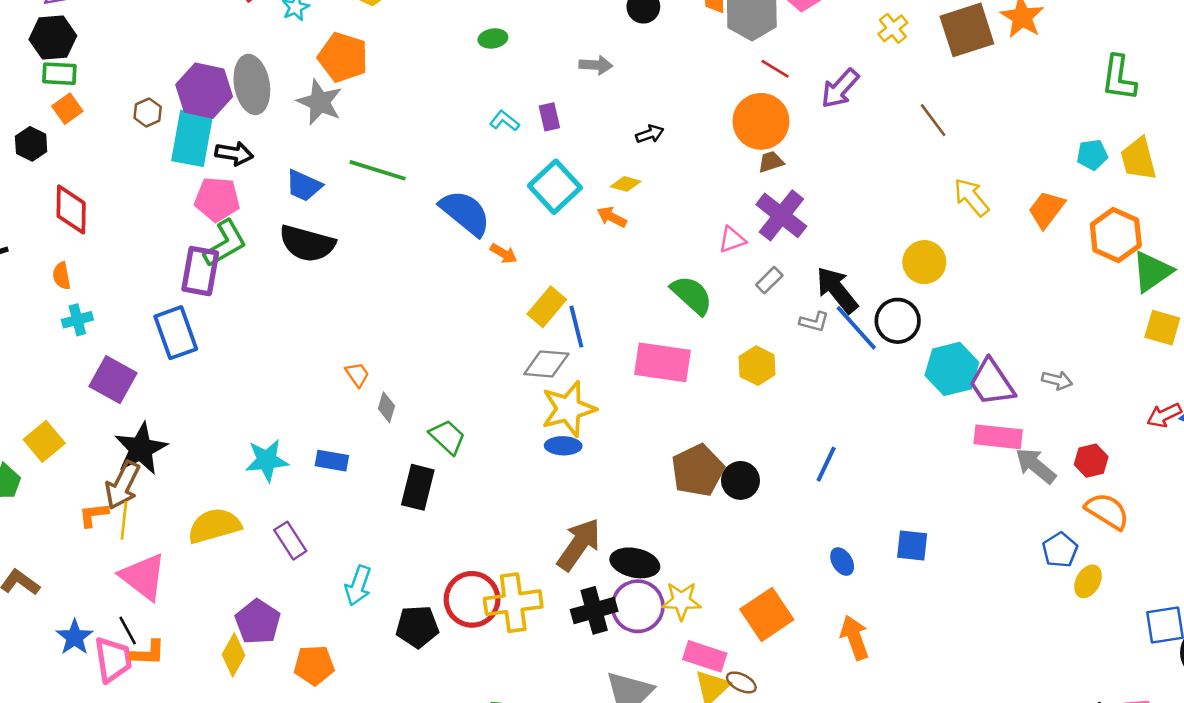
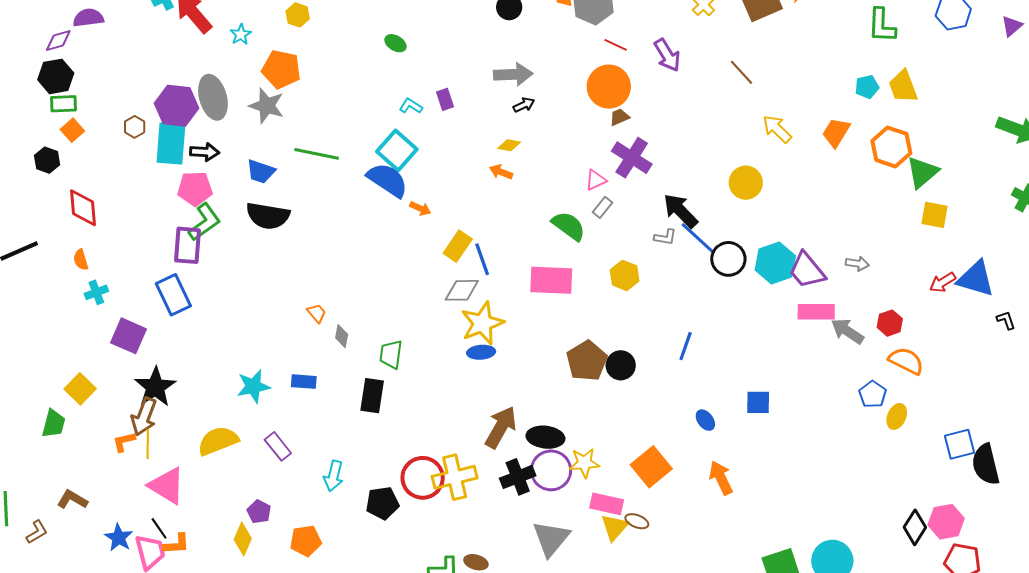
green ellipse: (493, 38) -> (395, 43), turned 45
gray arrow: (596, 65) -> (513, 74), moved, size x1.5
purple arrow: (840, 88) -> (667, 55), turned -68
cyan square: (555, 187) -> (397, 150), moved
gray rectangle: (769, 280) -> (603, 207), moved
black circle: (898, 321) -> (728, 259), moved
green trapezoid: (447, 437) -> (391, 354), turned -120
purple pentagon: (258, 622) -> (259, 512), size x0.7

